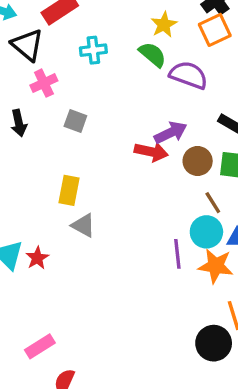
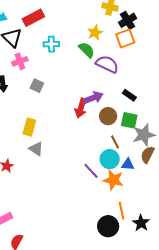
red arrow: (151, 152) -> (81, 108), turned 90
purple line: (177, 254) -> (91, 171), turned -42

